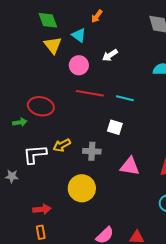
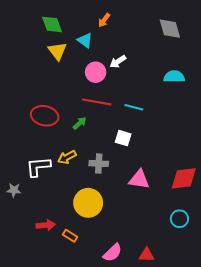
pink circle: (79, 65) -> (96, 72), moved
green arrow: (20, 122) -> (80, 123), moved, turned -32
orange rectangle: (41, 232) -> (70, 236), moved, turned -48

